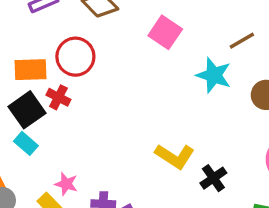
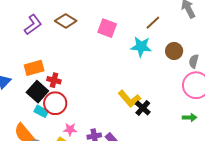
red circle: (75, 57) -> (55, 103), moved
yellow L-shape: (175, 156) -> (129, 99), turned 30
black cross: (213, 178) -> (143, 108), moved

